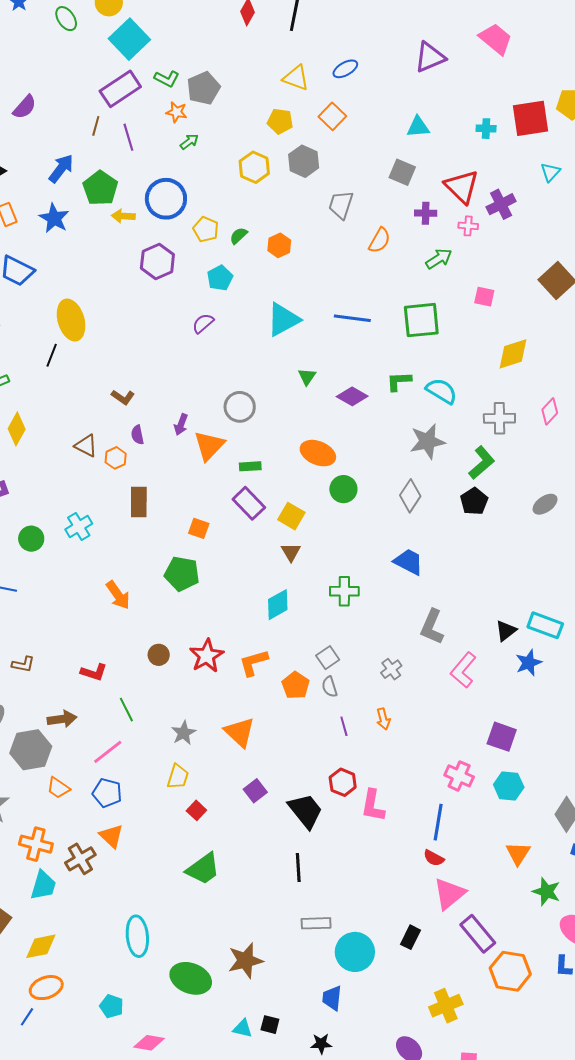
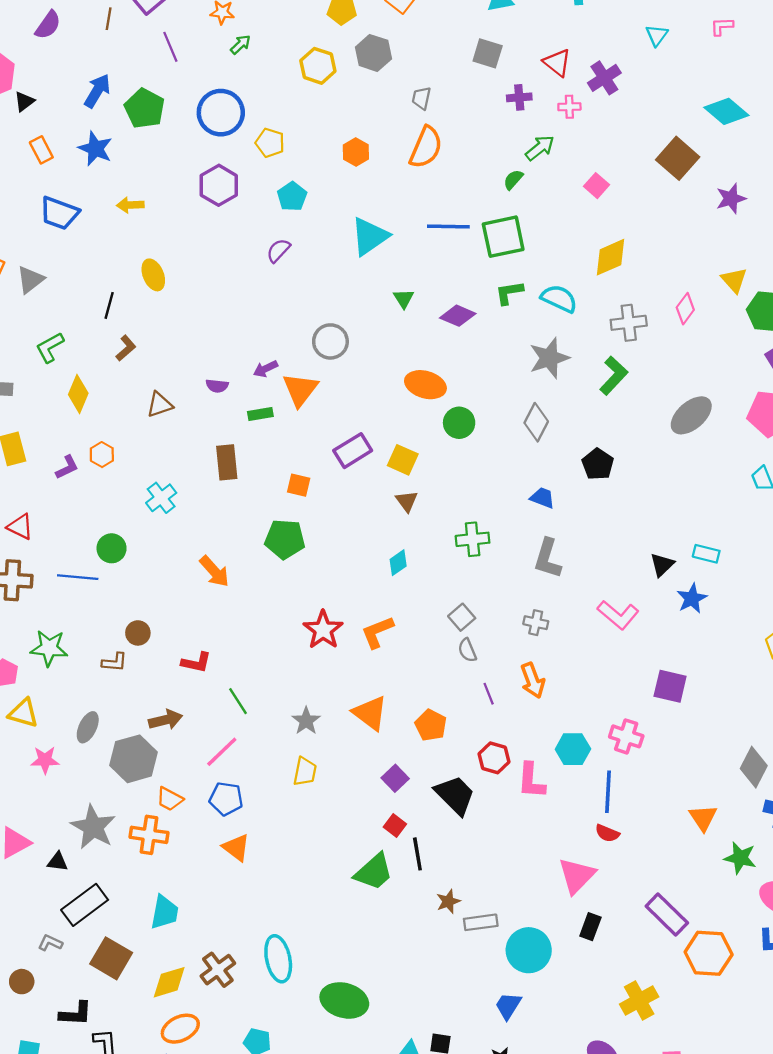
brown line: (96, 126) -> (109, 19), moved
red triangle: (462, 187) -> (557, 63), size x0.7
gray trapezoid: (341, 205) -> (421, 98), size x0.7
yellow arrow: (123, 216) -> (130, 205), moved
green semicircle: (239, 236) -> (513, 180), moved
orange semicircle: (379, 240) -> (426, 147), moved, size x1.4
pink square: (484, 297) -> (597, 186), turned 35
yellow ellipse: (71, 320) -> (153, 275), moved, size x0.7
green square: (421, 320) -> (503, 237), moved
yellow diamond: (513, 354) -> (610, 257), moved
brown L-shape: (123, 397) -> (126, 348), moved, turned -70
purple arrow: (181, 425) -> (265, 369), turned 50
purple semicircle: (137, 435) -> (217, 386), turned -66
brown triangle: (86, 446) -> (160, 405), turned -40
orange hexagon: (116, 458) -> (102, 455), moved
green rectangle: (250, 466) -> (260, 414), moved
black pentagon: (474, 501) -> (598, 464), moved
purple rectangle: (249, 503) -> (353, 451), turned -72
gray ellipse: (545, 504) -> (691, 415), size x1.5
green circle: (31, 539) -> (112, 548), moved
blue trapezoid: (409, 562) -> (542, 498), size x0.7
cyan diamond: (278, 605) -> (398, 563), size x0.7
cyan rectangle: (545, 625) -> (706, 554), size x0.7
gray L-shape: (432, 627) -> (548, 559), moved
brown circle: (159, 655) -> (138, 633), moved
gray cross: (391, 669) -> (536, 623), turned -35
pink L-shape: (463, 670) -> (618, 615), turned -84
orange pentagon: (296, 685) -> (431, 725), moved
orange arrow: (383, 719) -> (533, 680), size x1.4
cyan hexagon: (509, 786) -> (573, 749), moved
red square: (196, 810) -> (395, 825), moved
orange cross: (36, 844) -> (149, 835), moved
brown cross: (80, 859) -> (218, 970), moved
black line: (298, 868) -> (417, 854), moved
green trapezoid: (203, 869) -> (374, 872), moved
pink triangle: (449, 894) -> (577, 876), moved
brown star: (245, 961) -> (448, 901), moved, size x0.6
blue trapezoid: (332, 998) -> (508, 1006), turned 32

